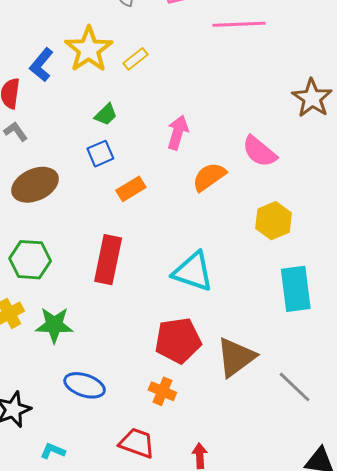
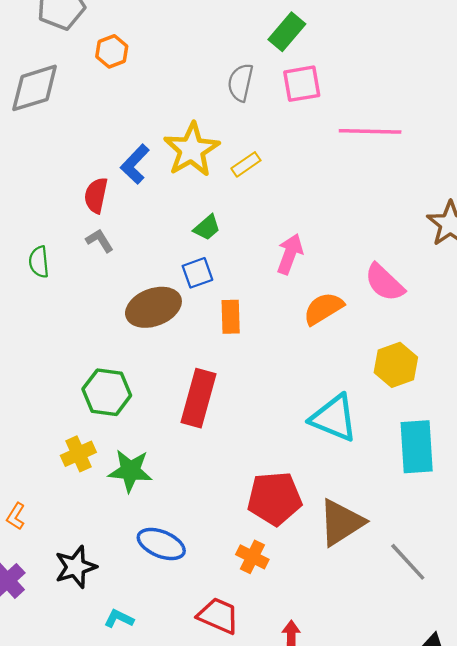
brown ellipse: (35, 185) -> (153, 307), moved
orange rectangle: (131, 189) -> (231, 317), turned -64
cyan triangle: (193, 272) -> (334, 418), moved

